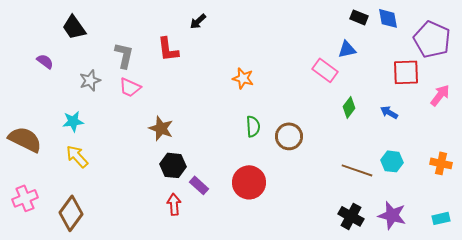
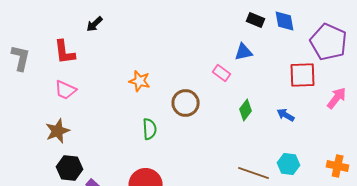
pink rectangle: (325, 70) -> (222, 73), size x0.7
pink trapezoid: (130, 87) -> (66, 90), moved
brown star: (161, 128) -> (58, 131), turned 30
brown circle: (289, 136) -> (186, 103), moved

